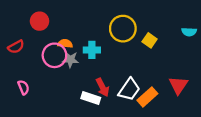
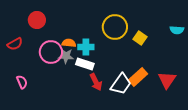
orange semicircle: (65, 44) -> (69, 43), moved
orange rectangle: (147, 97) -> (138, 77), moved
white rectangle: (91, 98) -> (85, 64), moved

